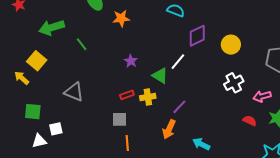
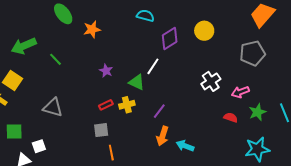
yellow circle: (231, 45) -> (204, 31), moved
orange arrow: (169, 129) -> (163, 136), moved

